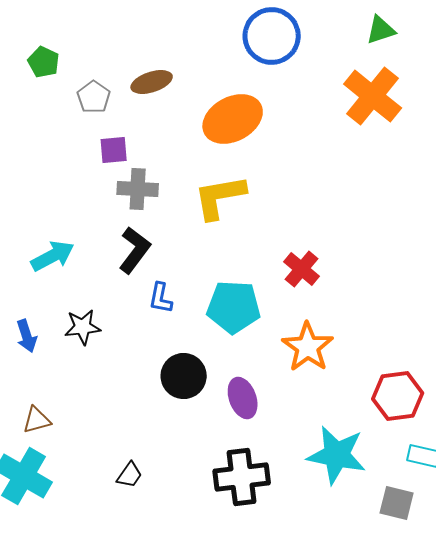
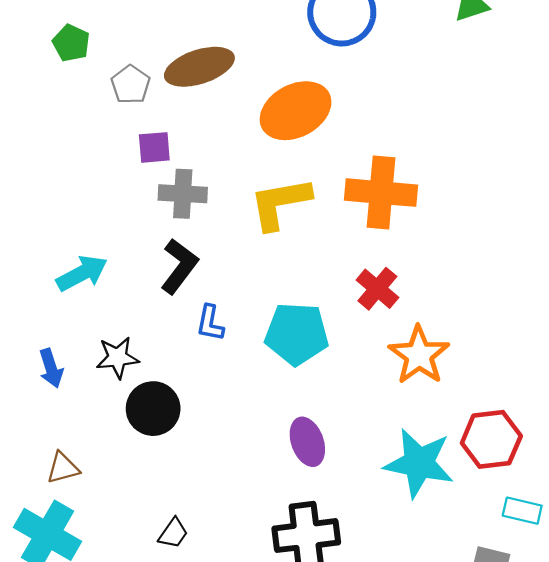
brown ellipse: (152, 82) -> (199, 67), size x1.4
orange cross: (373, 96) -> (381, 193), moved, turned -34
orange star: (308, 347) -> (419, 355), moved
black circle: (184, 376) -> (153, 409), moved
cyan star: (337, 455) -> (419, 463), moved

